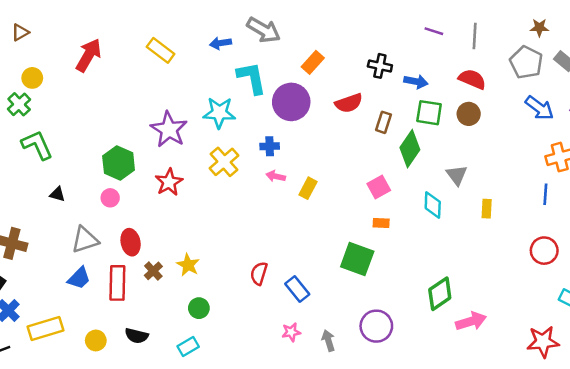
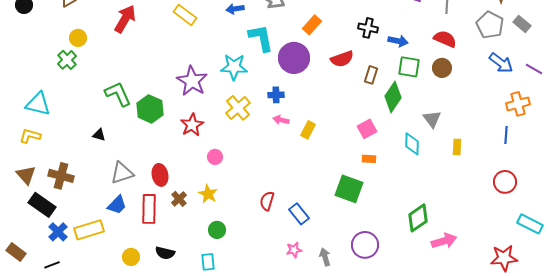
green L-shape: (37, 145) -> (118, 94), moved
pink circle: (110, 198) -> (215, 157), moved
yellow rectangle: (45, 328) -> (89, 230), moved
cyan rectangle: (188, 346) -> (208, 262), turned -66

